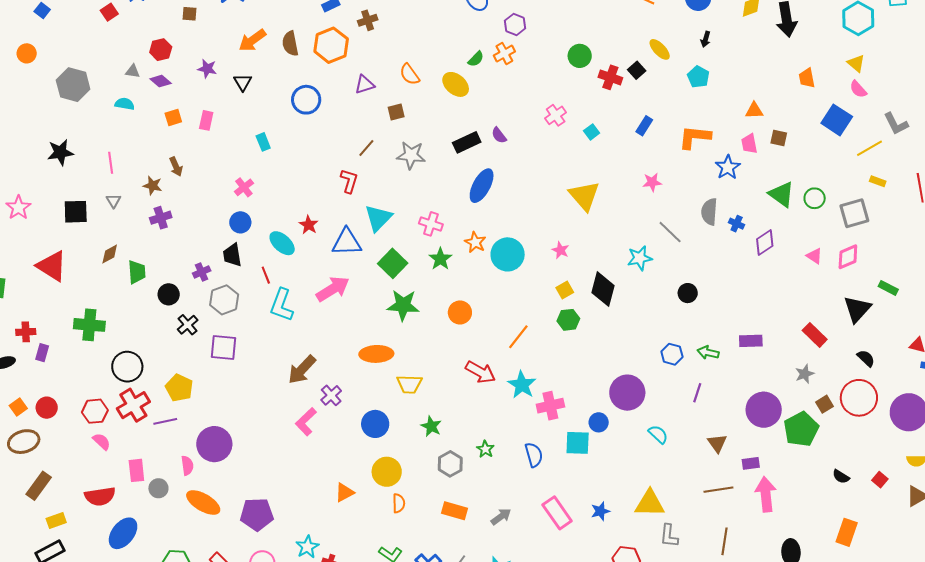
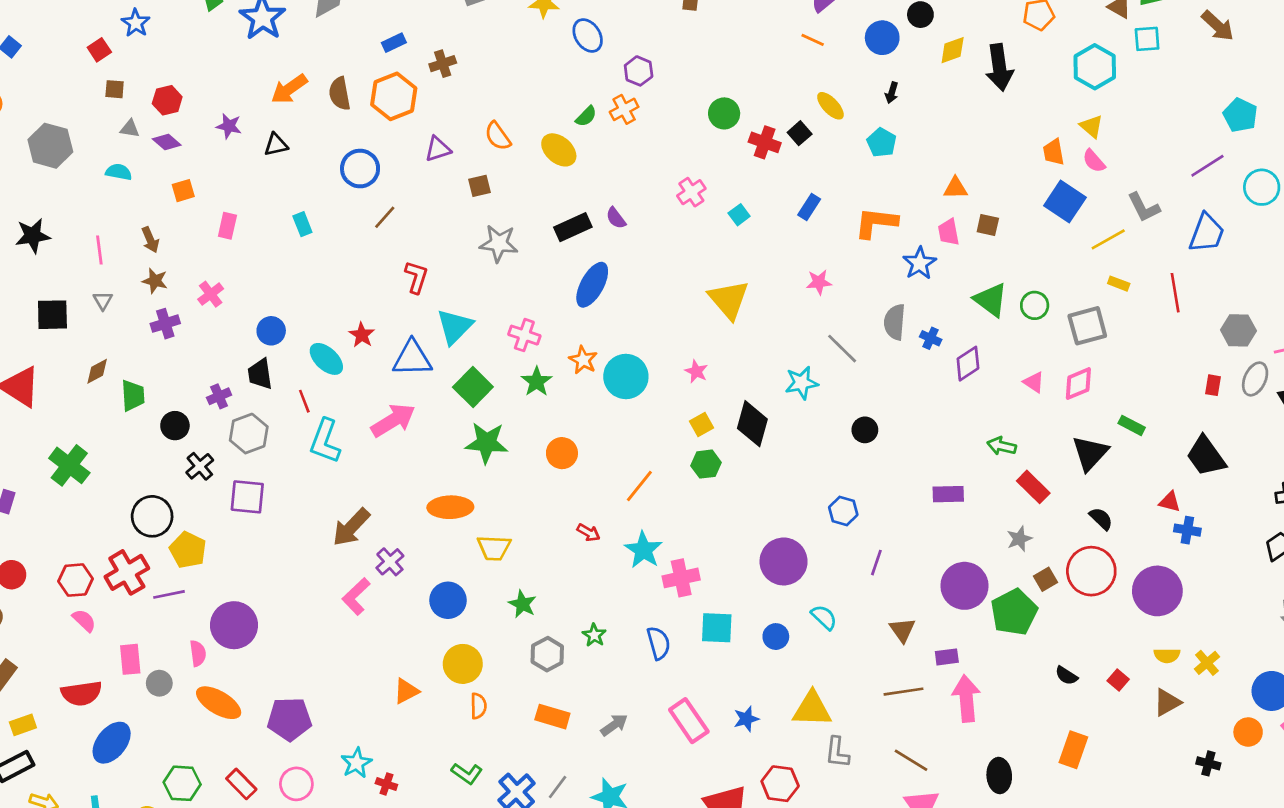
brown square: (189, 14) -> (115, 89), moved
orange trapezoid: (807, 78) -> (1054, 152), moved
black triangle: (243, 82) -> (276, 145), turned 48
pink rectangle: (206, 120) -> (227, 226), moved
brown line: (366, 148) -> (385, 217), moved
brown arrow: (176, 167) -> (150, 240), moved
pink cross: (244, 187) -> (211, 294), moved
green cross: (89, 325) -> (69, 465), turned 32
green arrow: (708, 353) -> (1002, 446), moved
black circle: (127, 367) -> (152, 516), moved
red arrow: (480, 372) -> (588, 533), size x0.6
blue circle: (599, 422) -> (776, 637), moved
brown line: (725, 541) -> (911, 760), turned -68

